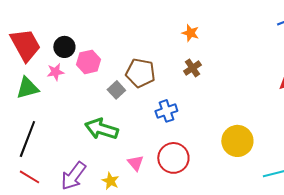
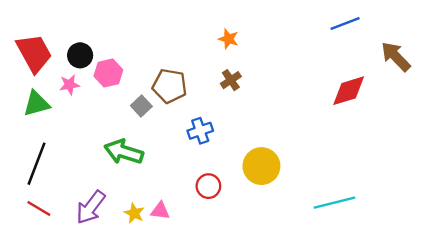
yellow circle: (237, 141) -> (261, 166), moved
red circle: (173, 158) -> (208, 186), size x0.7
pink triangle: (135, 163) -> (160, 211), moved, turned -42

